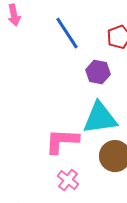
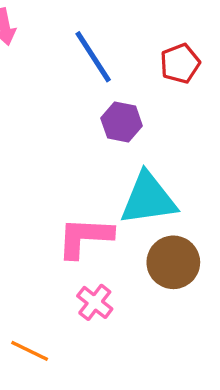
purple hexagon: (98, 72) -> (122, 122), moved

